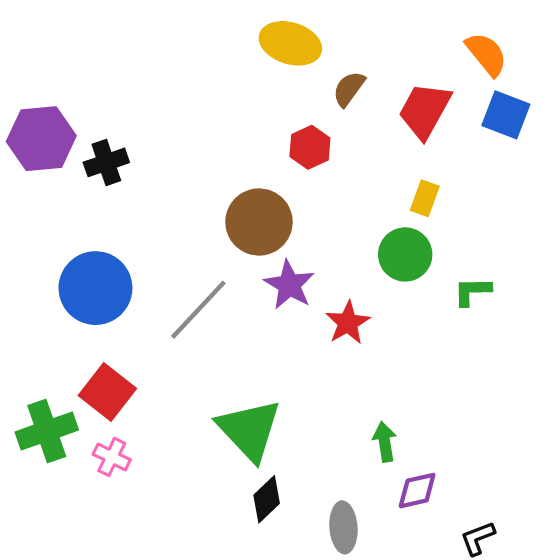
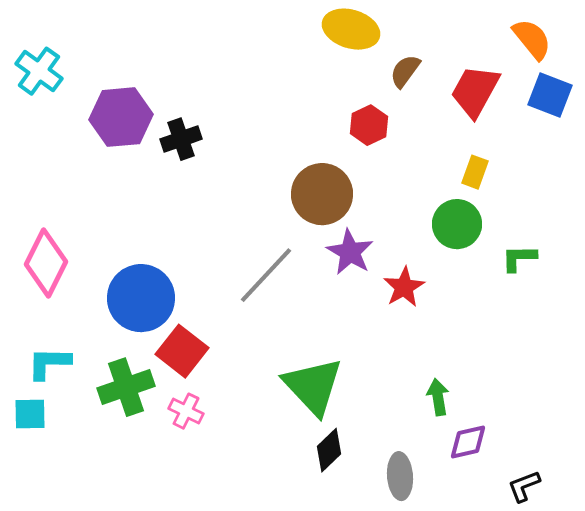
blue circle: (95, 288) -> (141, 298), moved

